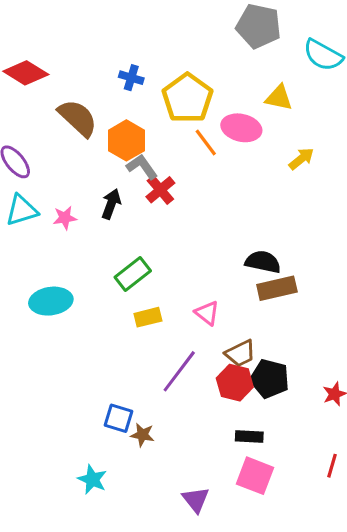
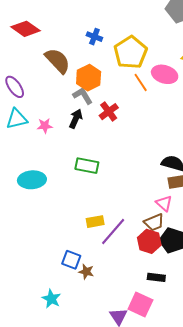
gray L-shape: (142, 167) -> (83, 96), moved
green rectangle: (133, 274) -> (87, 166), turned 45
pink triangle: (207, 313) -> (164, 203), moved
yellow rectangle: (148, 317) -> (95, 222), moved
pink square: (255, 476) -> (140, 304), moved

